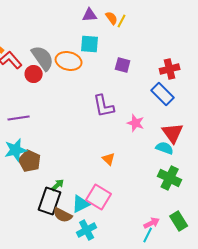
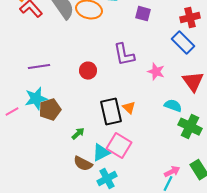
red circle: (34, 74) -> (88, 71), moved
cyan semicircle: (165, 148) -> (173, 106), moved
brown pentagon: (30, 161) -> (50, 110), turned 30
black rectangle: (50, 201) -> (111, 112), moved, turned -32

